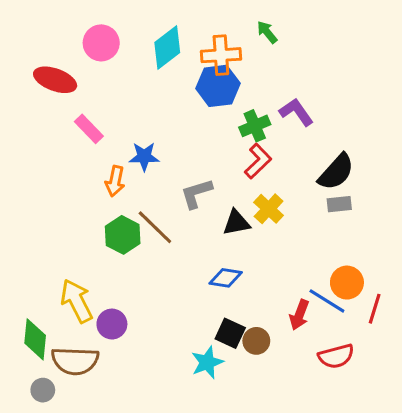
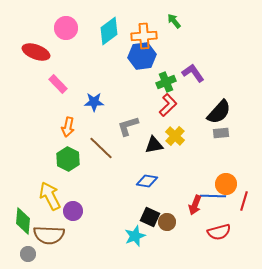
orange arrow: (115, 181) -> (68, 127), moved
green hexagon: (123, 235) -> (68, 159), moved
blue line: (327, 301) -> (213, 196), turned -30

